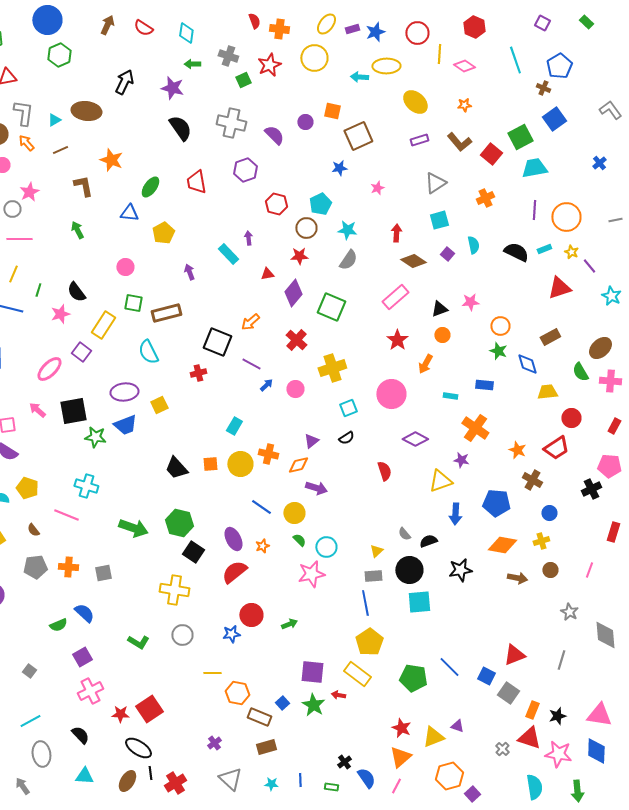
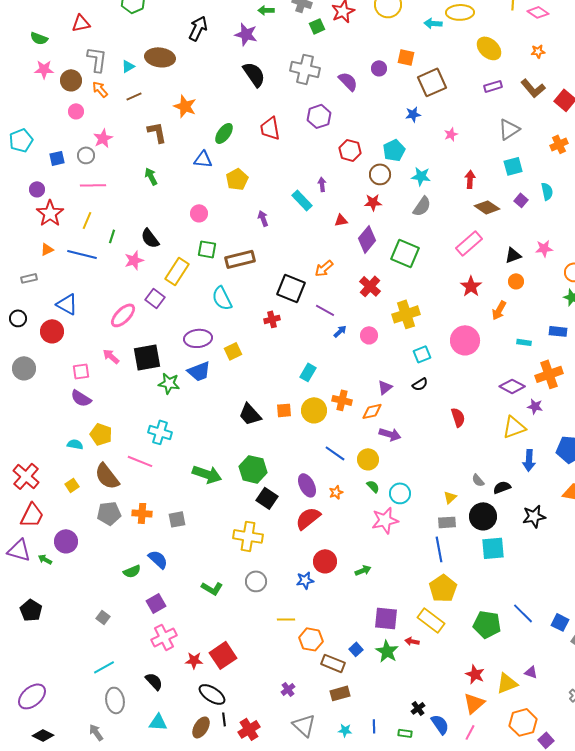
orange cross: (475, 428) -> (549, 374), turned 36
purple diamond: (415, 439) -> (512, 386), moved
brown semicircle: (33, 530) -> (107, 476), size x2.0

